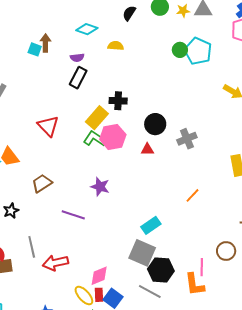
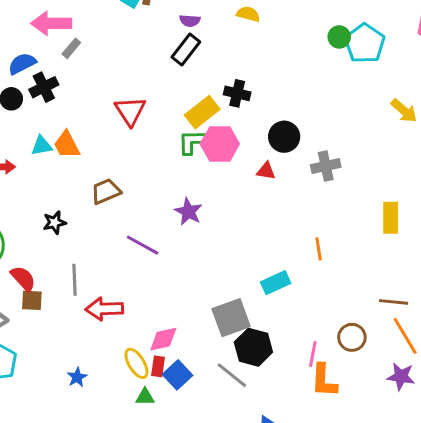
green L-shape: (95, 139) -> (194, 142), turned -45
orange line: (193, 195) -> (319, 249), turned -63
cyan rectangle: (151, 225) -> (276, 283), moved
gray square: (142, 253) -> (231, 318), turned 36
orange L-shape: (195, 284) -> (324, 381), moved

